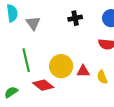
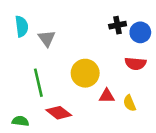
black cross: (75, 18) -> (118, 25), moved
yellow circle: (61, 66) -> (85, 73), moved
green semicircle: (11, 92) -> (20, 121), turned 40

